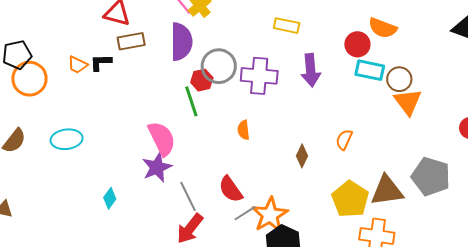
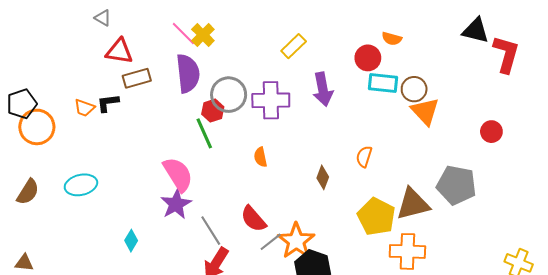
yellow rectangle: (287, 26) -> (294, 46), turned -50
orange semicircle: (383, 28) -> (392, 39), size x0.7

